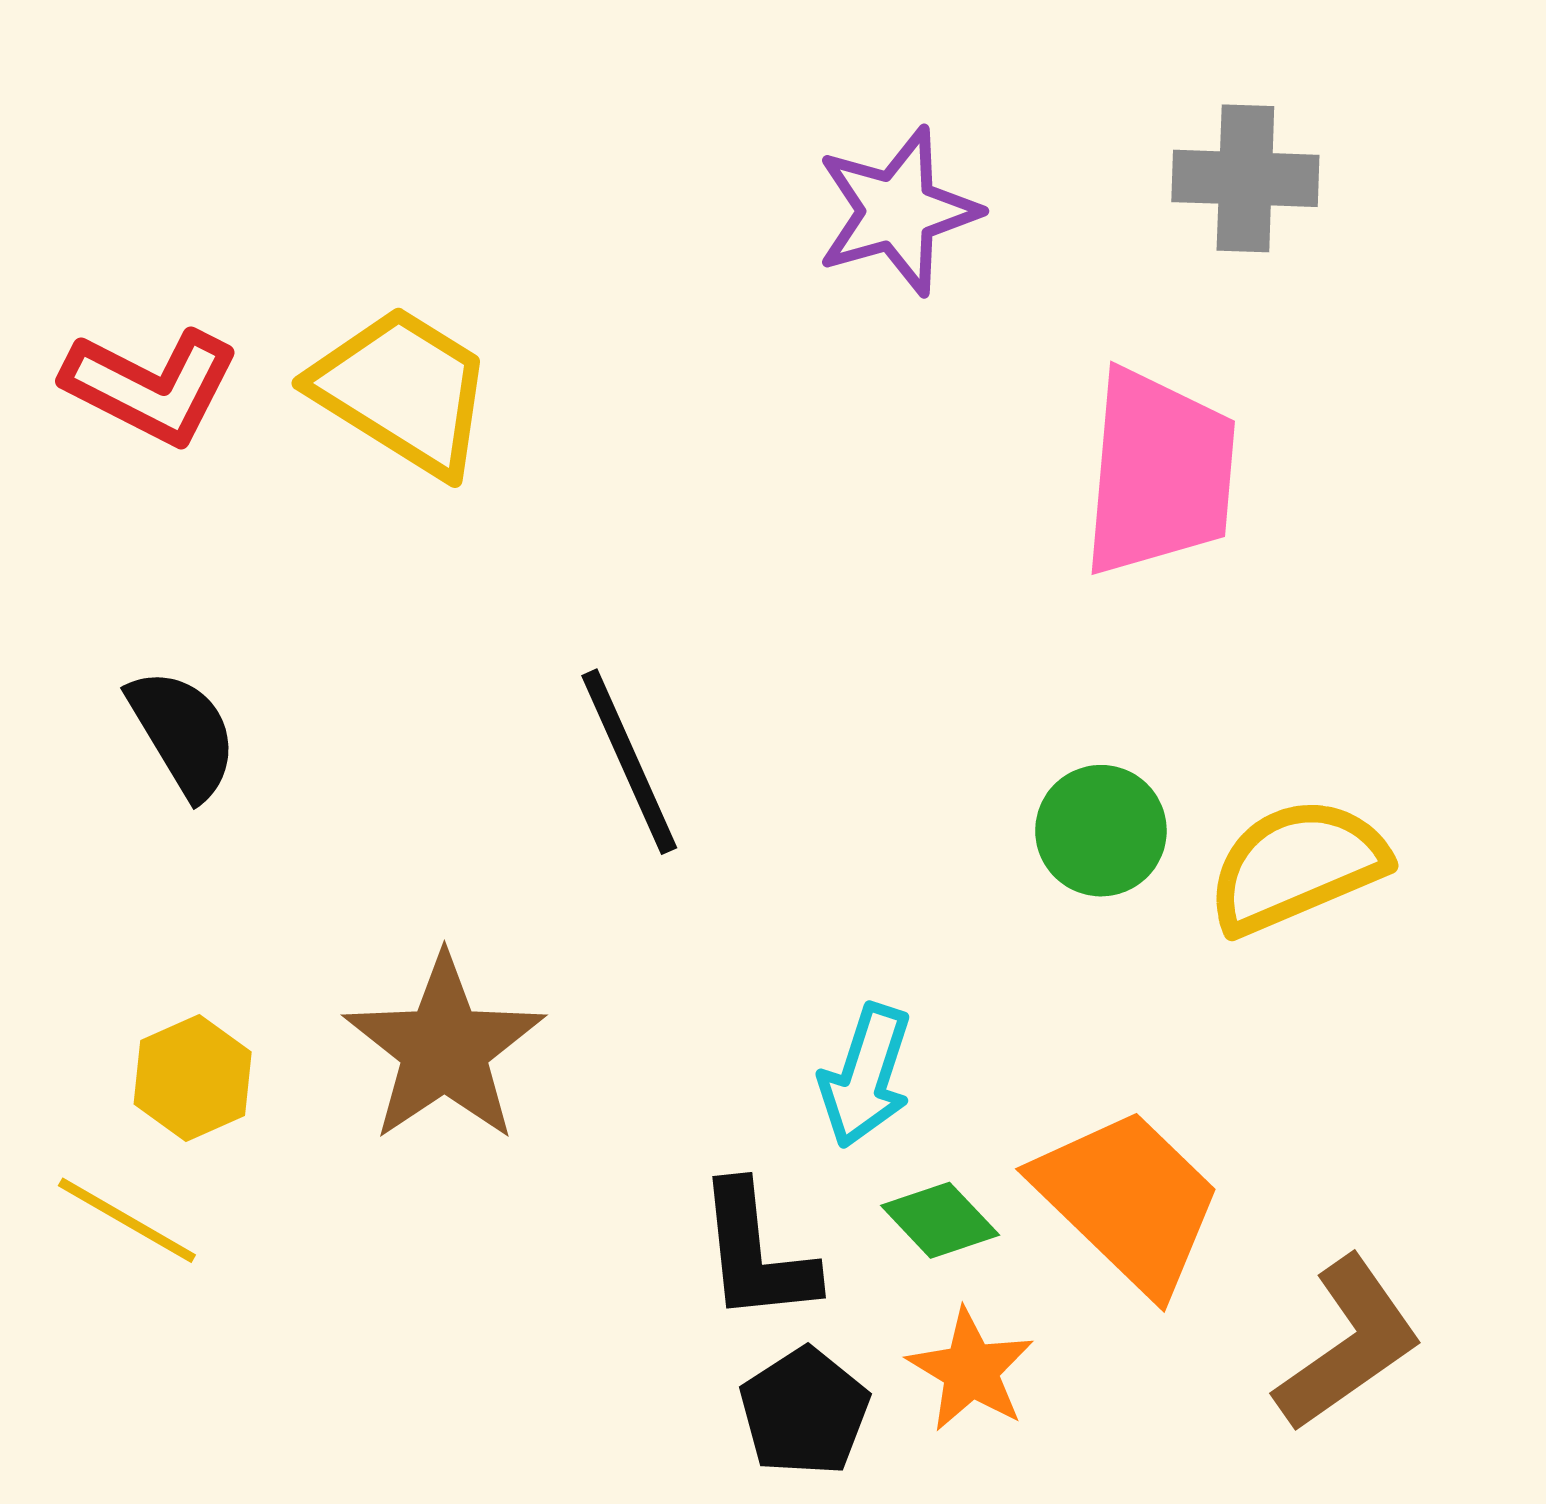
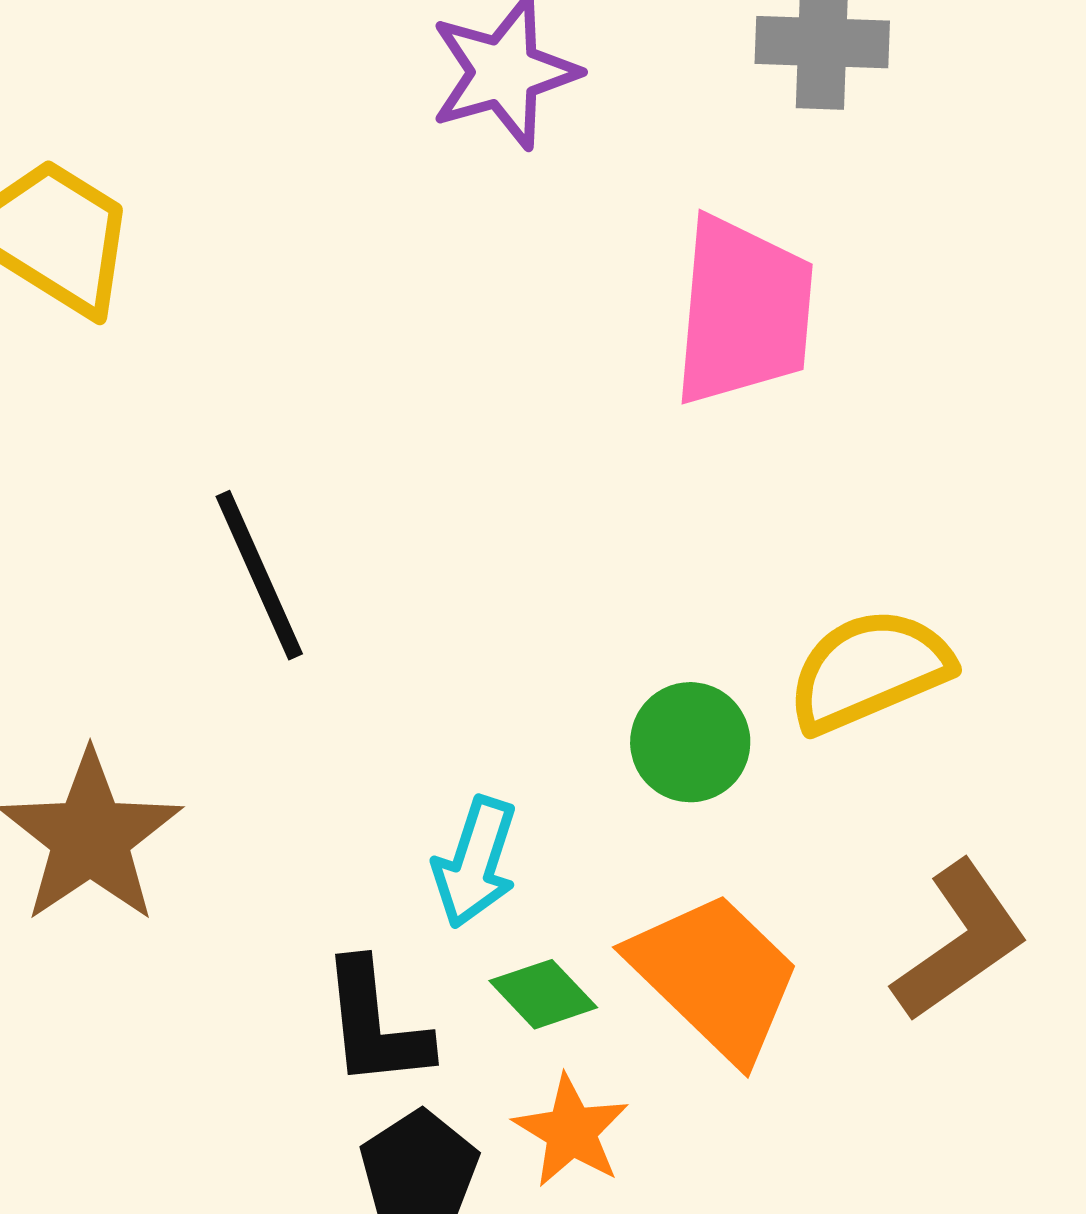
green circle: (1101, 831) -> (690, 742), moved
brown L-shape: (1348, 1344) -> (960, 941), moved

